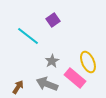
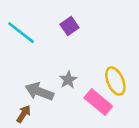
cyan line: (28, 36) -> (21, 33), moved
gray arrow: (47, 84) -> (39, 92), moved

